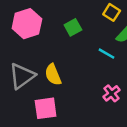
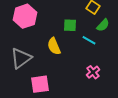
green square: (73, 27) -> (70, 25), moved, turned 32
yellow semicircle: (53, 75) -> (54, 46), moved

